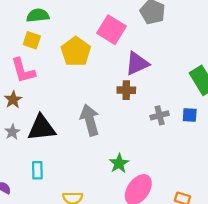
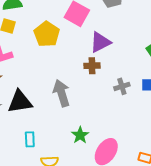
green star: (119, 163) -> (80, 135), moved
cyan rectangle: (37, 170) -> (30, 139), moved

